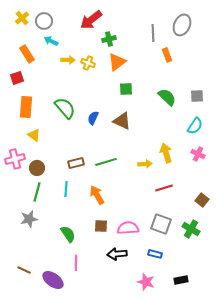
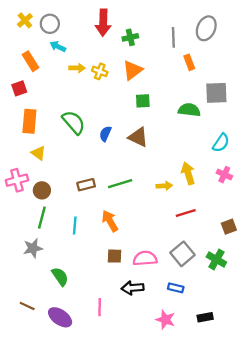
red arrow: (91, 20) -> (103, 23), turned -50
green cross: (109, 39) -> (130, 37), moved
gray square: (197, 96) -> (216, 93), moved, size x1.5
green semicircle: (167, 97) -> (189, 110), turned -36
cyan line: (66, 189) -> (75, 226), moved
brown square: (202, 200) -> (229, 227), turned 32
gray square: (161, 224) -> (182, 254), turned 30
green semicircle: (68, 234) -> (60, 276), moved
pink line: (76, 263) -> (100, 307), moved

